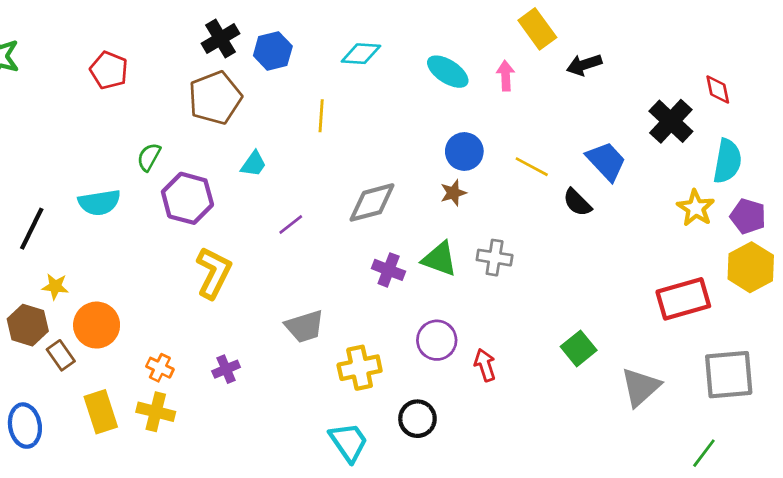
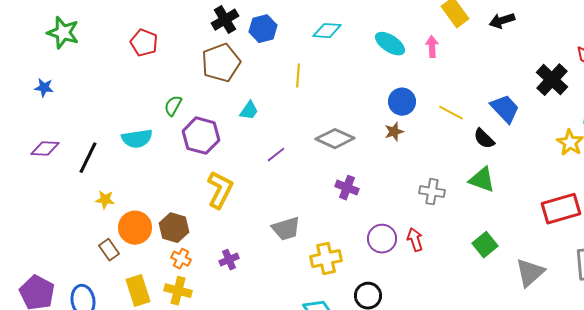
black arrow: (584, 65) -> (502, 21), moved
gray diamond: (372, 202) -> (335, 139), turned 39
gray cross: (495, 258) -> (432, 192), moved
green triangle: (439, 259) -> (482, 180), moved
brown hexagon: (28, 325) -> (174, 228), moved
red arrow: (485, 365) -> (415, 240), moved

